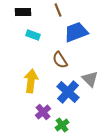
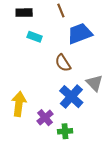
yellow arrow: (31, 81) -> (19, 104), moved
green cross: (62, 125) -> (65, 131), turned 32

